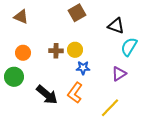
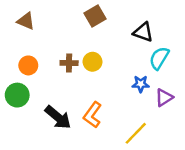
blue star: (83, 68) -> (141, 84), moved
purple triangle: (119, 74) -> (164, 98), moved

